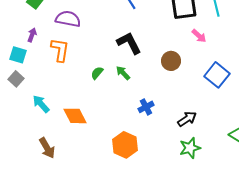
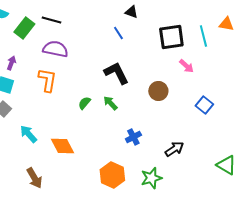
purple arrow: (32, 35) -> (11, 63), moved
blue square: (217, 75) -> (204, 105), size x0.7
green star: (190, 148) -> (151, 178), moved

